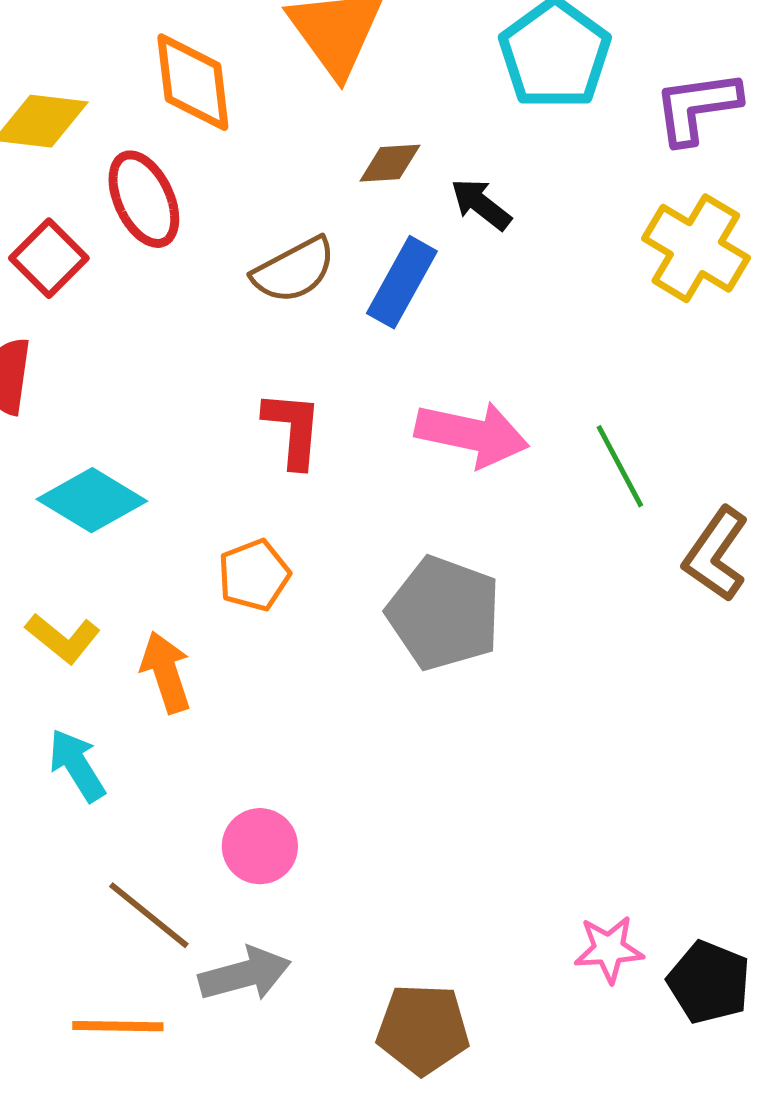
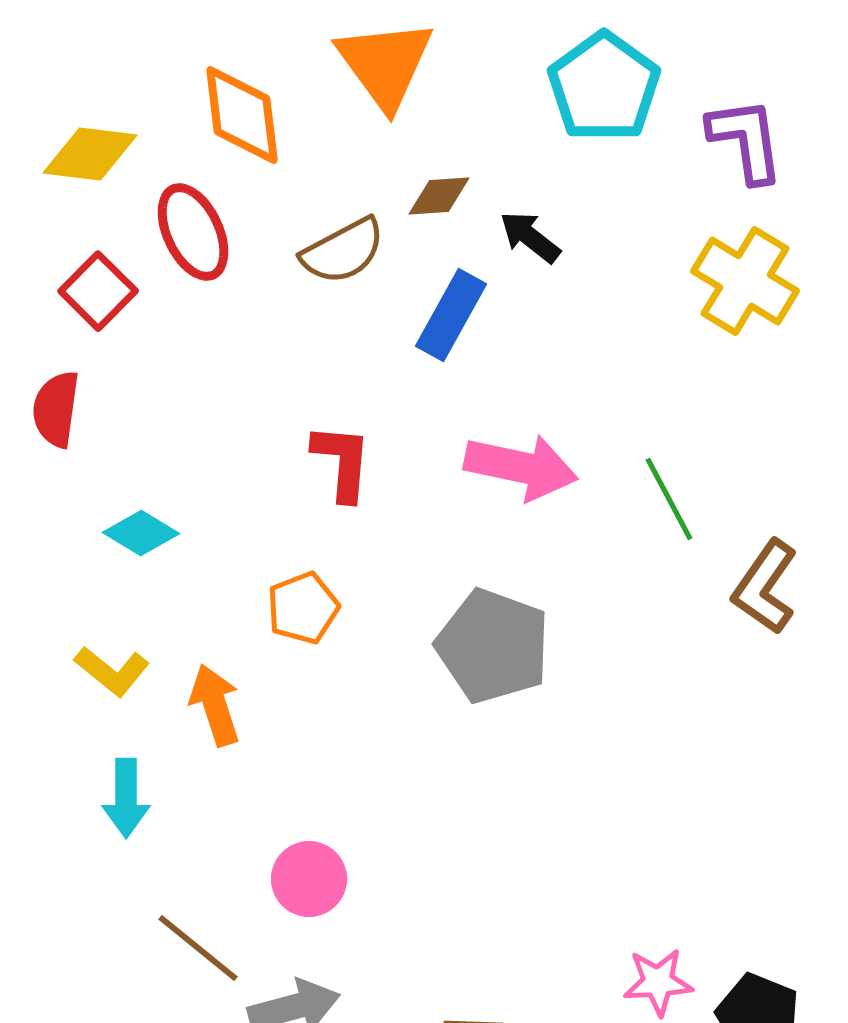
purple L-shape: (697, 107) -> (746, 140), turned 90
brown semicircle: (294, 270) -> (343, 251), moved
cyan diamond: (92, 500) -> (141, 533), size x0.7
cyan arrow: (77, 765) -> (126, 798), turned -148

